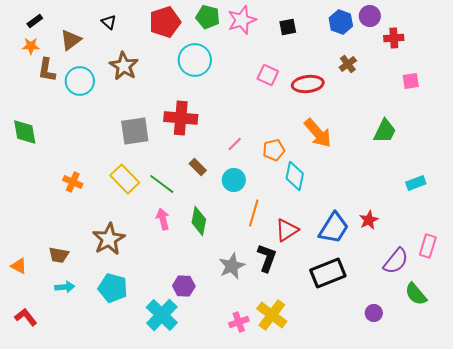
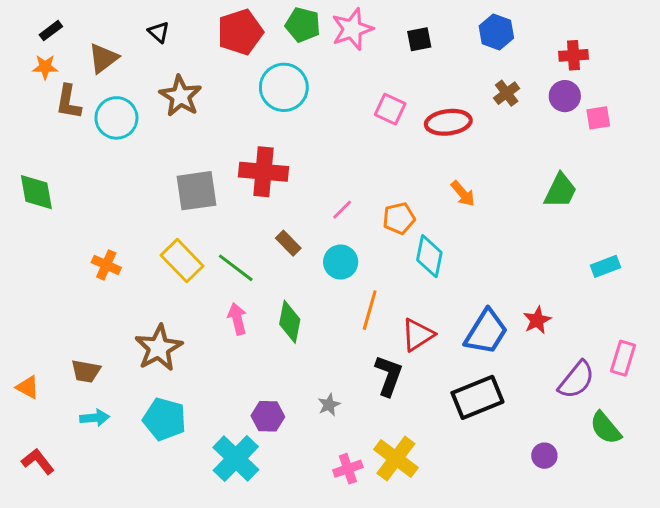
purple circle: (370, 16) -> (565, 96), moved
orange arrow: (318, 133) -> (463, 194), size x0.6
gray star: (232, 266) -> (329, 405), moved, size x0.6

